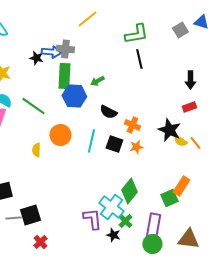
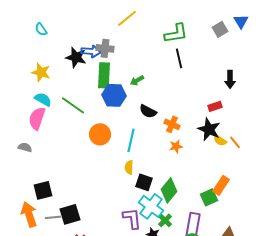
blue triangle: (201, 22) -> (241, 21), turned 42
black star: (36, 58) -> (76, 57), size x1.5
red rectangle: (189, 107) -> (215, 106), moved
black square: (114, 144) -> (144, 182), moved
yellow semicircle: (36, 150) -> (129, 167), moved

